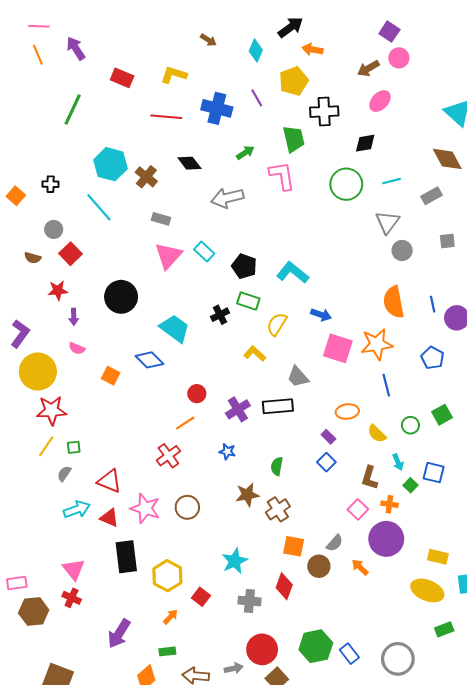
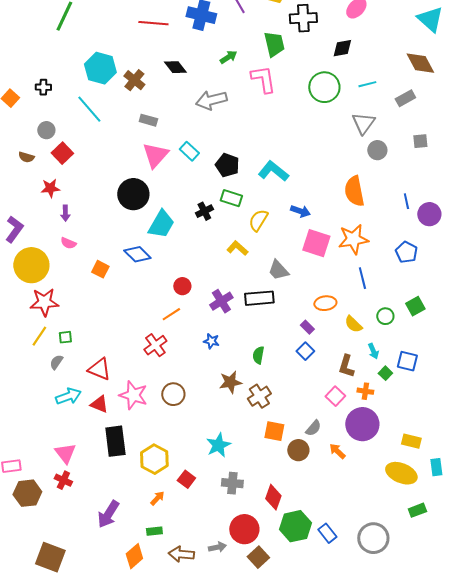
black circle: (121, 297) -> (133, 194), moved
orange semicircle: (394, 302) -> (354, 191), moved
cyan trapezoid: (175, 328) -> (161, 224), turned 84
red diamond: (284, 586) -> (273, 497), moved

